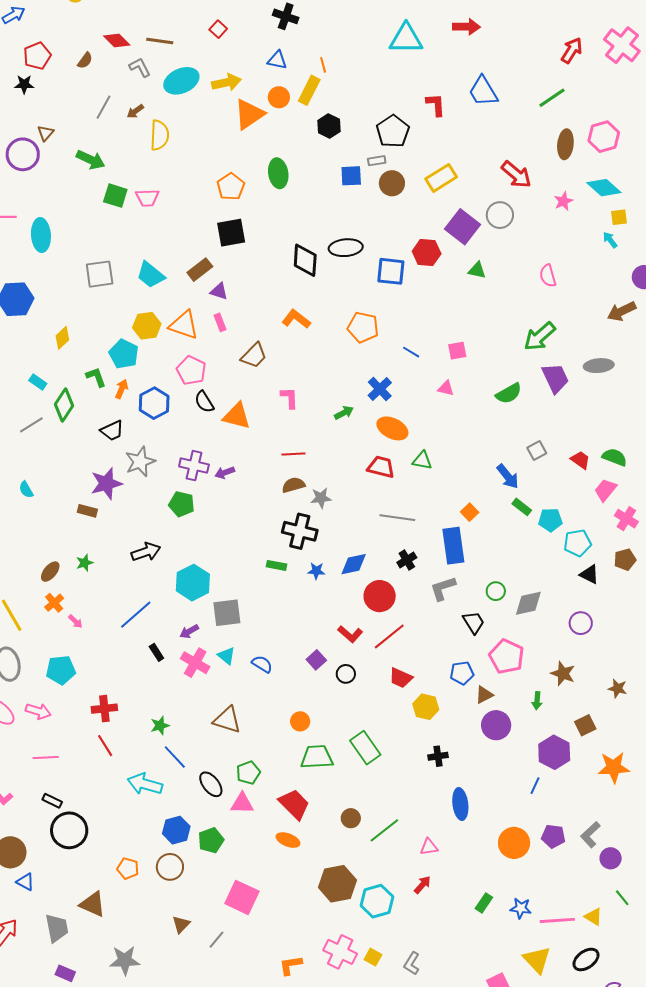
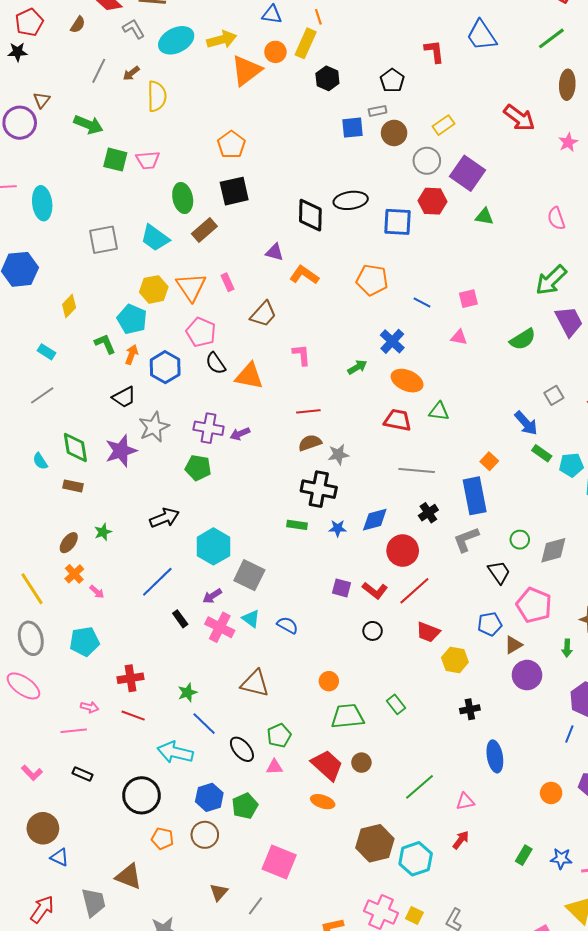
black pentagon: (393, 131) -> (392, 80), size x0.7
green ellipse: (278, 173) -> (183, 198), moved
yellow rectangle: (441, 178) -> (443, 125), size x0.7
gray circle: (500, 215) -> (427, 161), moved
purple triangle: (219, 291) -> (275, 252), moved
orange triangle: (184, 325) -> (191, 287), turned 40
green diamond: (64, 405) -> (75, 447), moved, turned -40
brown rectangle: (87, 511) -> (73, 486), moved
gray square: (227, 613) -> (249, 575), turned 36
purple square: (316, 660) -> (342, 588), moved, turned -30
pink arrow: (38, 711) -> (90, 707), moved, size x0.7
red line: (105, 746) -> (133, 716), turned -35
green rectangle: (365, 748) -> (396, 704), size x0.6
pink triangle: (242, 803) -> (275, 767), size x0.7
brown circle: (351, 818) -> (361, 763), moved
black circle: (69, 830) -> (141, 795), moved
orange circle: (514, 843) -> (551, 793), size x0.7

